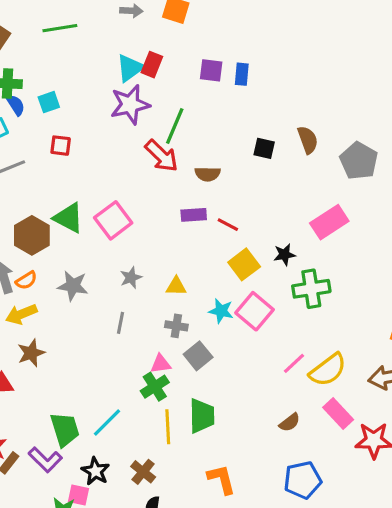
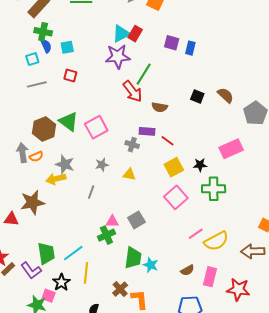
brown semicircle: (308, 140) -> (225, 95), turned -36
cyan star: (221, 311) -> (151, 265), moved
yellow arrow: (21, 314) -> (56, 179), moved
gray cross: (176, 326) -> (132, 145), moved
brown star: (31, 353) -> (32, 202), size x1.4
pink rectangle: (338, 413) -> (210, 277), moved, turned 48
yellow line: (168, 427) -> (86, 273), moved
brown cross: (143, 472) -> (120, 289), moved

